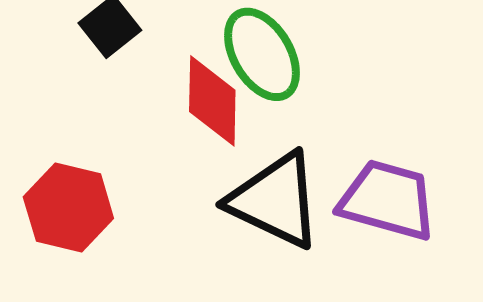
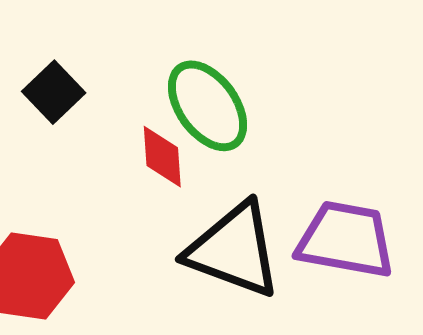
red diamond: (212, 101) -> (162, 157), size x0.7

